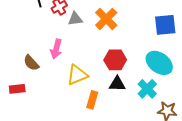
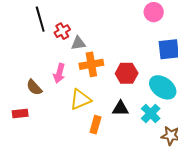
orange cross: (106, 19) -> (91, 64), moved, turned 35
red hexagon: (115, 60) -> (127, 73), moved

